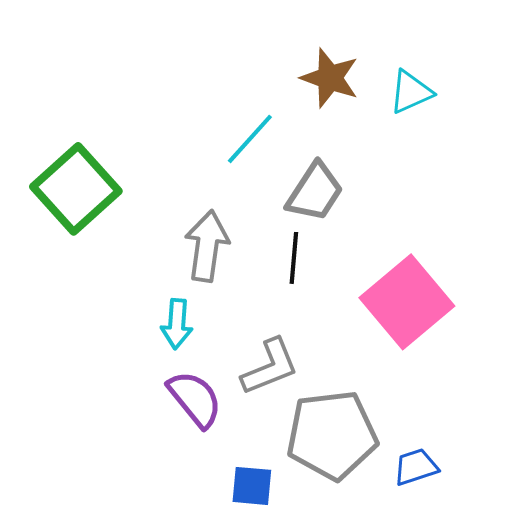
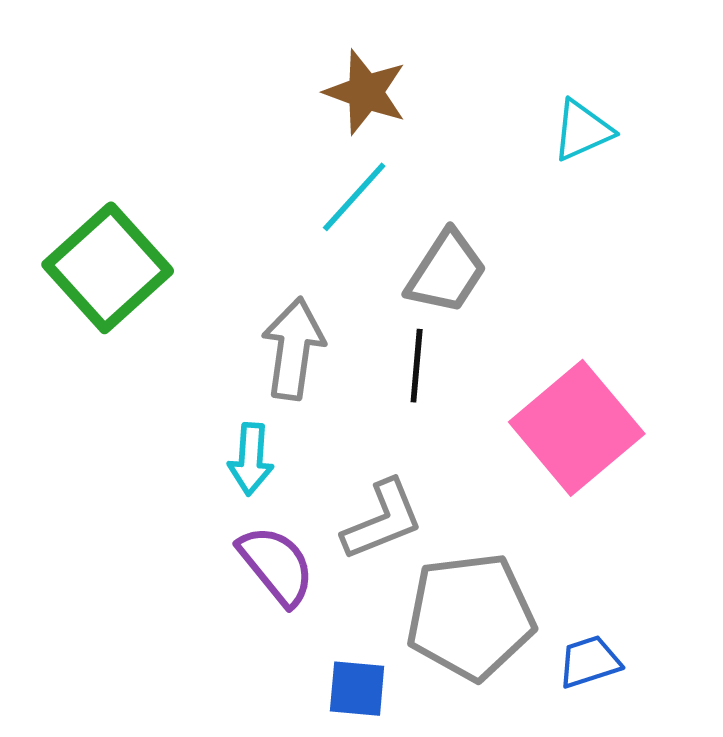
brown star: (330, 78) -> (366, 92), moved

